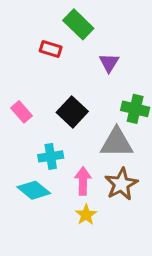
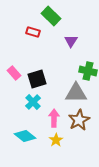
black square: (72, 112) -> (37, 79), moved, turned 30
cyan cross: (51, 156) -> (33, 102), turned -35
cyan diamond: (34, 190) -> (25, 136), moved

